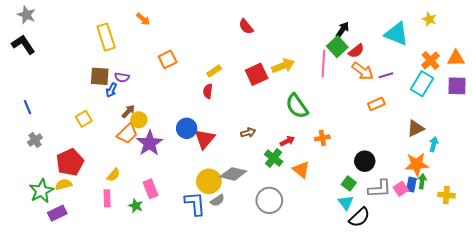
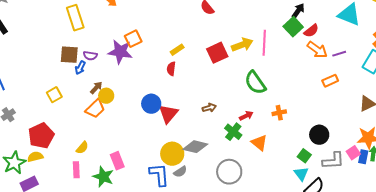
pink line: (323, 64) -> (264, 43), moved
purple star: (150, 143) -> (120, 52), moved, turned -30
pink square: (401, 189) -> (353, 153), moved
green star: (136, 206) -> (103, 177), size x1.5

